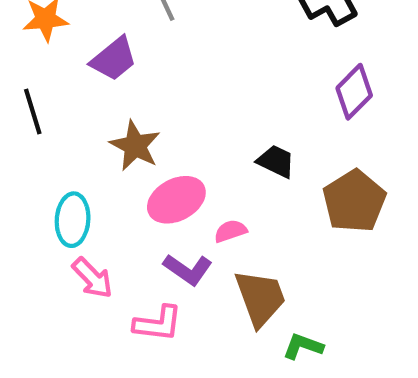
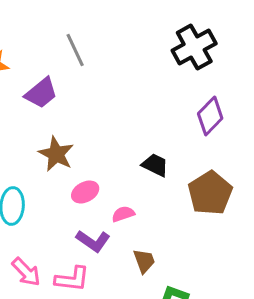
pink ellipse: (176, 200) -> (85, 192), size x0.7
pink arrow: (92, 278) -> (26, 272), moved
brown trapezoid: (260, 298) -> (144, 261), size x0.6

